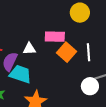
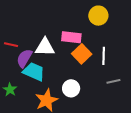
white triangle: (29, 49) -> (45, 47), size x1.5
white circle: (90, 86) -> (71, 88), moved

